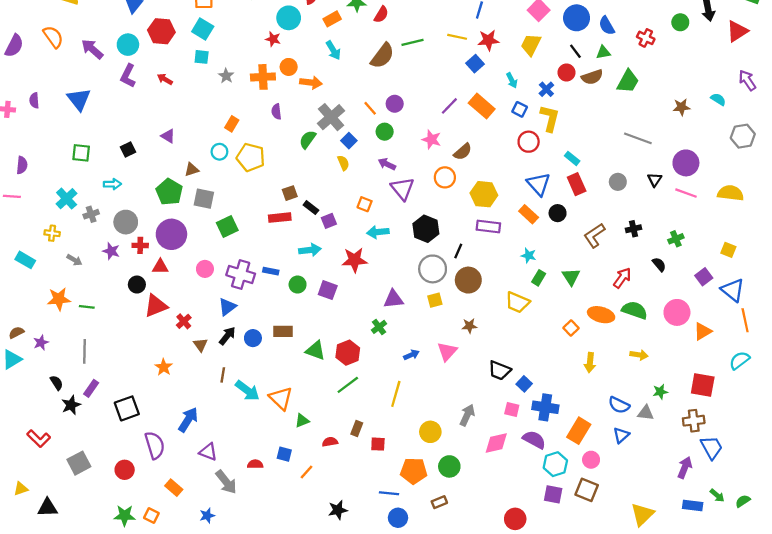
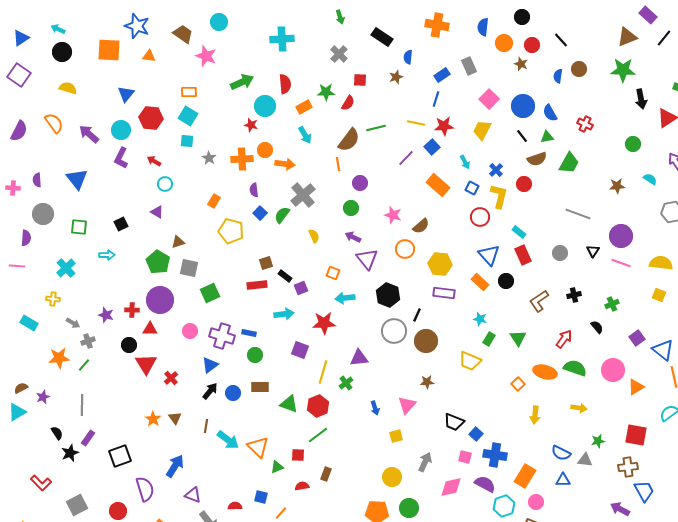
green circle: (680, 22) -> (633, 144), moved
red circle: (566, 73) -> (524, 184), moved
purple line: (449, 106) -> (406, 158), moved
orange line: (370, 108) -> (338, 164), moved, turned 32
blue square: (349, 141) -> (260, 213), moved
cyan circle: (219, 152) -> (165, 184), moved
gray cross: (91, 214) -> (88, 341), moved
gray circle: (126, 222) -> (43, 214), moved
yellow square: (728, 250) -> (659, 295), moved
green circle: (298, 285) -> (255, 355), moved
yellow square: (435, 300) -> (396, 436), moved
red triangle: (156, 306) -> (146, 364), turned -40
green line: (87, 307) -> (84, 365), turned -56
brown triangle: (200, 345) -> (175, 418), moved
blue arrow: (411, 355) -> (375, 408), turned 96
yellow line: (396, 394) -> (323, 372), moved
blue triangle: (621, 435) -> (563, 480), turned 42
red square: (378, 444) -> (298, 455), moved
purple arrow: (685, 468) -> (620, 509), turned -84

